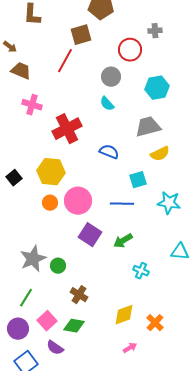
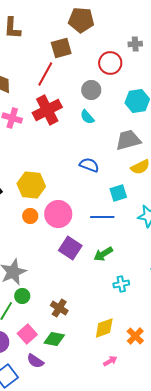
red cross: (67, 129) -> (47, 110), moved
green circle: (58, 266) -> (22, 296), moved
cyan cross: (141, 271) -> (121, 284), turned -35

